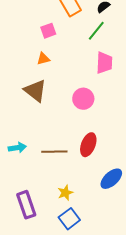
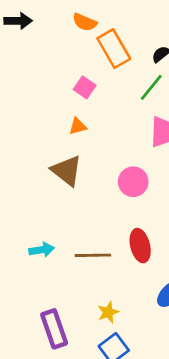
pink square: (48, 31) -> (85, 87), turned -35
red ellipse: (88, 145) -> (140, 246), turned -35

